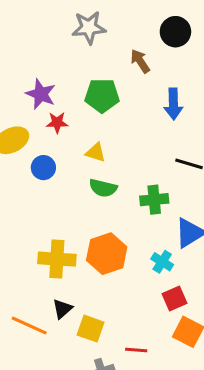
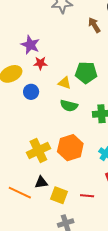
green pentagon: (102, 95) -> (86, 73), moved
yellow cross: (57, 259) -> (38, 150), turned -30
black triangle: (62, 309) -> (41, 182), turned 32
red line: (136, 350) -> (87, 196), moved

